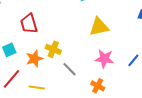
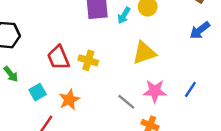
yellow cross: (53, 49) -> (88, 60), moved
gray line: (69, 69) -> (126, 102), moved

